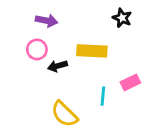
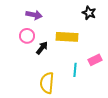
black arrow: (58, 66) -> (42, 48), turned 144
yellow semicircle: (64, 114) -> (47, 83), turned 50

